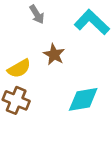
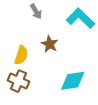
yellow semicircle: (19, 68) -> (21, 55), turned -42

